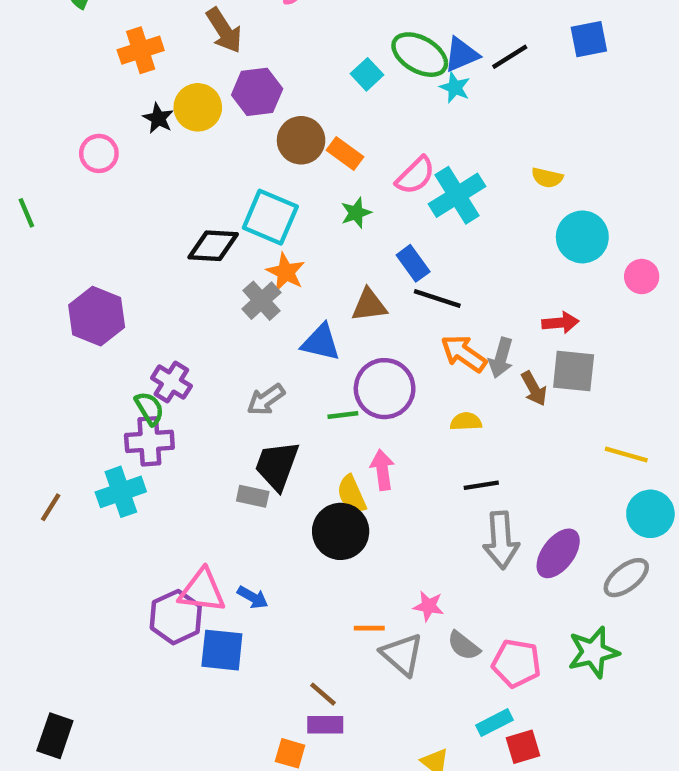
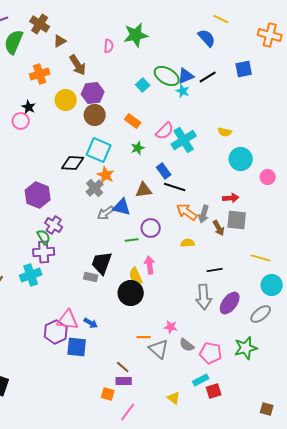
black star: (158, 118) -> (29, 107), moved
brown circle: (301, 140) -> (95, 115), moved
purple hexagon: (97, 316) -> (38, 195), moved
purple circle: (385, 389) -> (151, 228), size x0.7
gray arrow: (266, 400) -> (106, 213), moved
black line: (481, 485) -> (215, 270), moved

